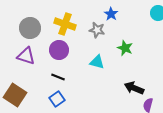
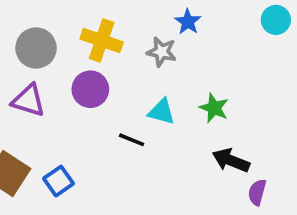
green star: (125, 48) -> (214, 108), moved
black line: (58, 77) -> (132, 140), moved
blue square: (57, 99) -> (58, 181), moved

